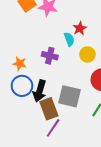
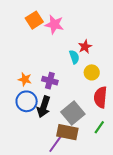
purple cross: (50, 56) -> (50, 81), moved
gray square: (70, 96) -> (73, 113), turned 35
brown rectangle: (49, 109) -> (67, 132), moved, turned -60

